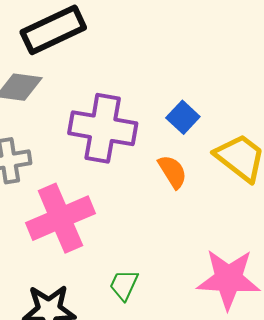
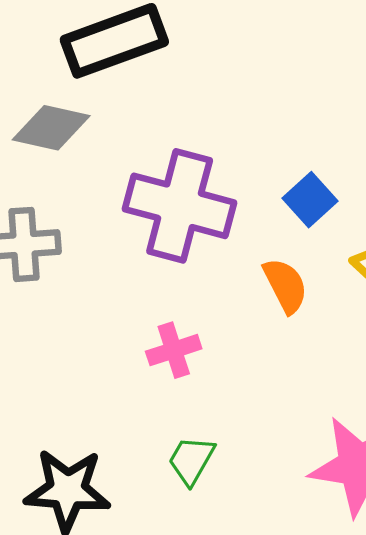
pink cross: (60, 218) -> (174, 350), moved, size x0.5

